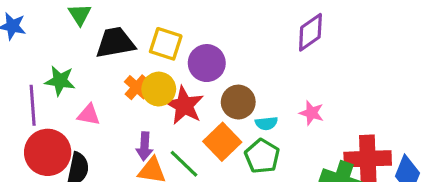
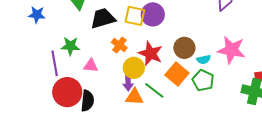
purple circle: (207, 63) -> (153, 14), moved
yellow circle: (159, 89) -> (134, 68), moved
pink star: (312, 113) -> (231, 50), size x1.8

